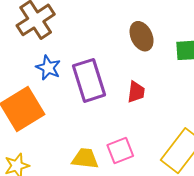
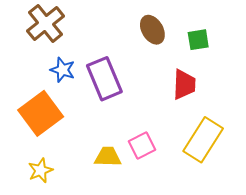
red trapezoid: (136, 92) -> (184, 84), moved, size x1.4

